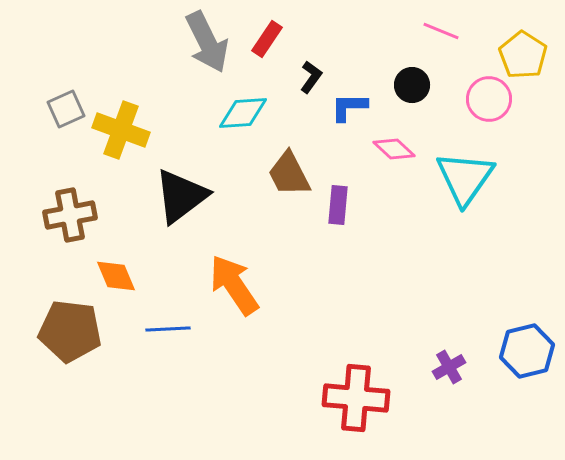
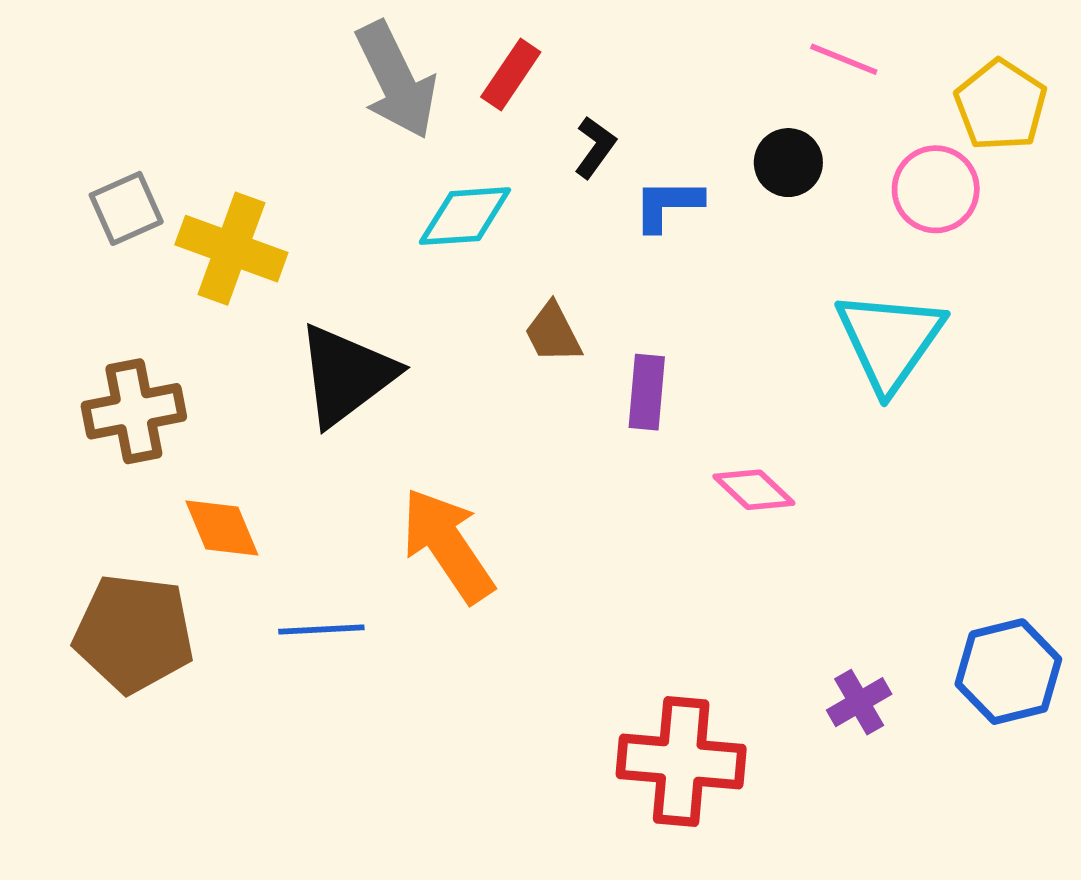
pink diamond: (394, 149) -> (754, 490), moved
brown trapezoid: (289, 174) -> (553, 333), size x0.7

